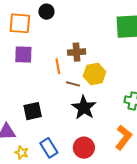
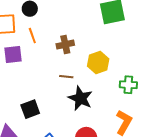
orange line: (58, 66) -> (32, 36), moved
yellow hexagon: (95, 74) -> (98, 63), moved

